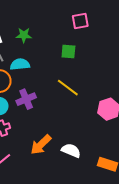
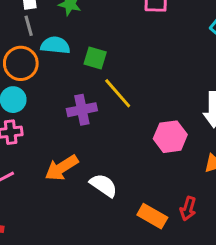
green square: (68, 52) -> (95, 58), moved
purple cross: (26, 99) -> (82, 110), moved

